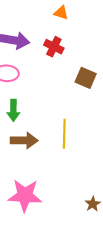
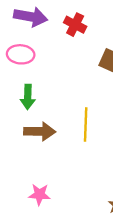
pink star: (25, 195) -> (39, 194), size x0.6

